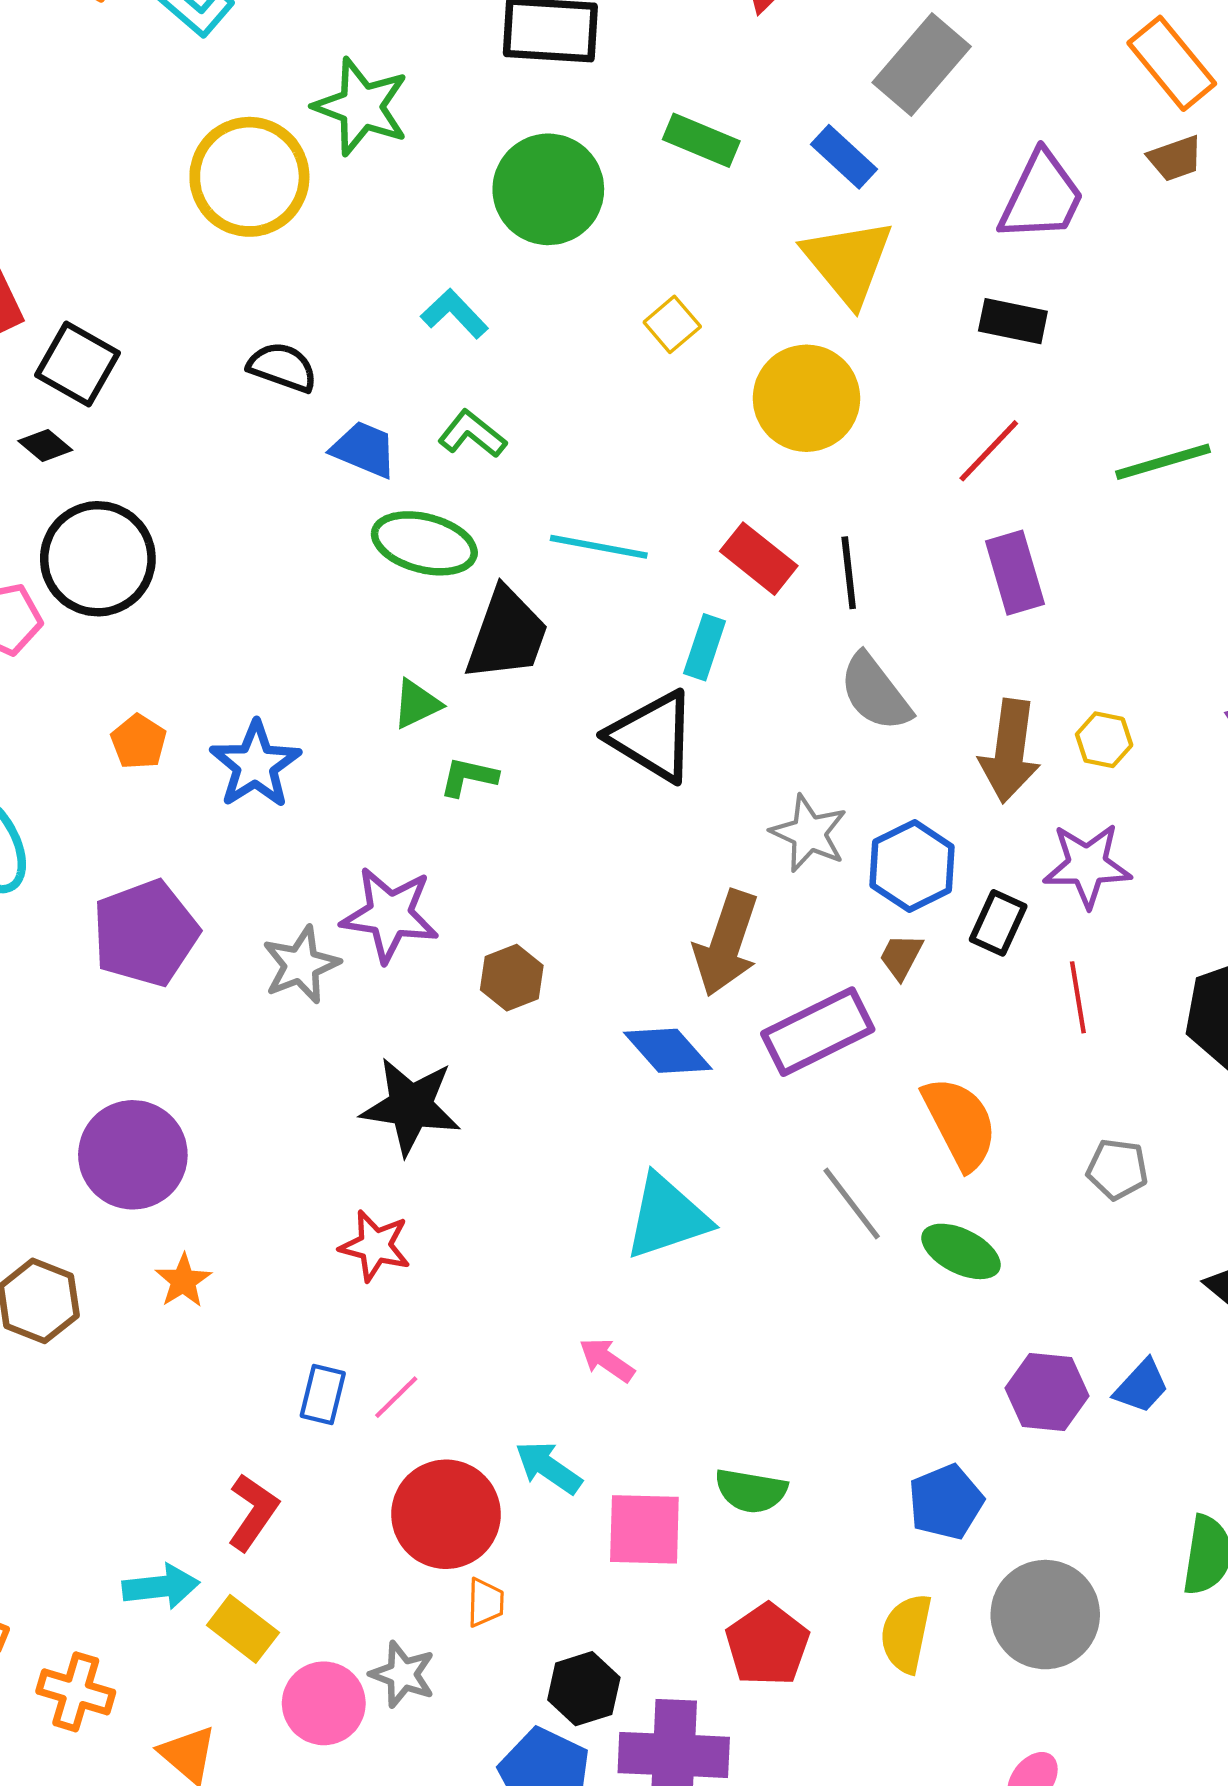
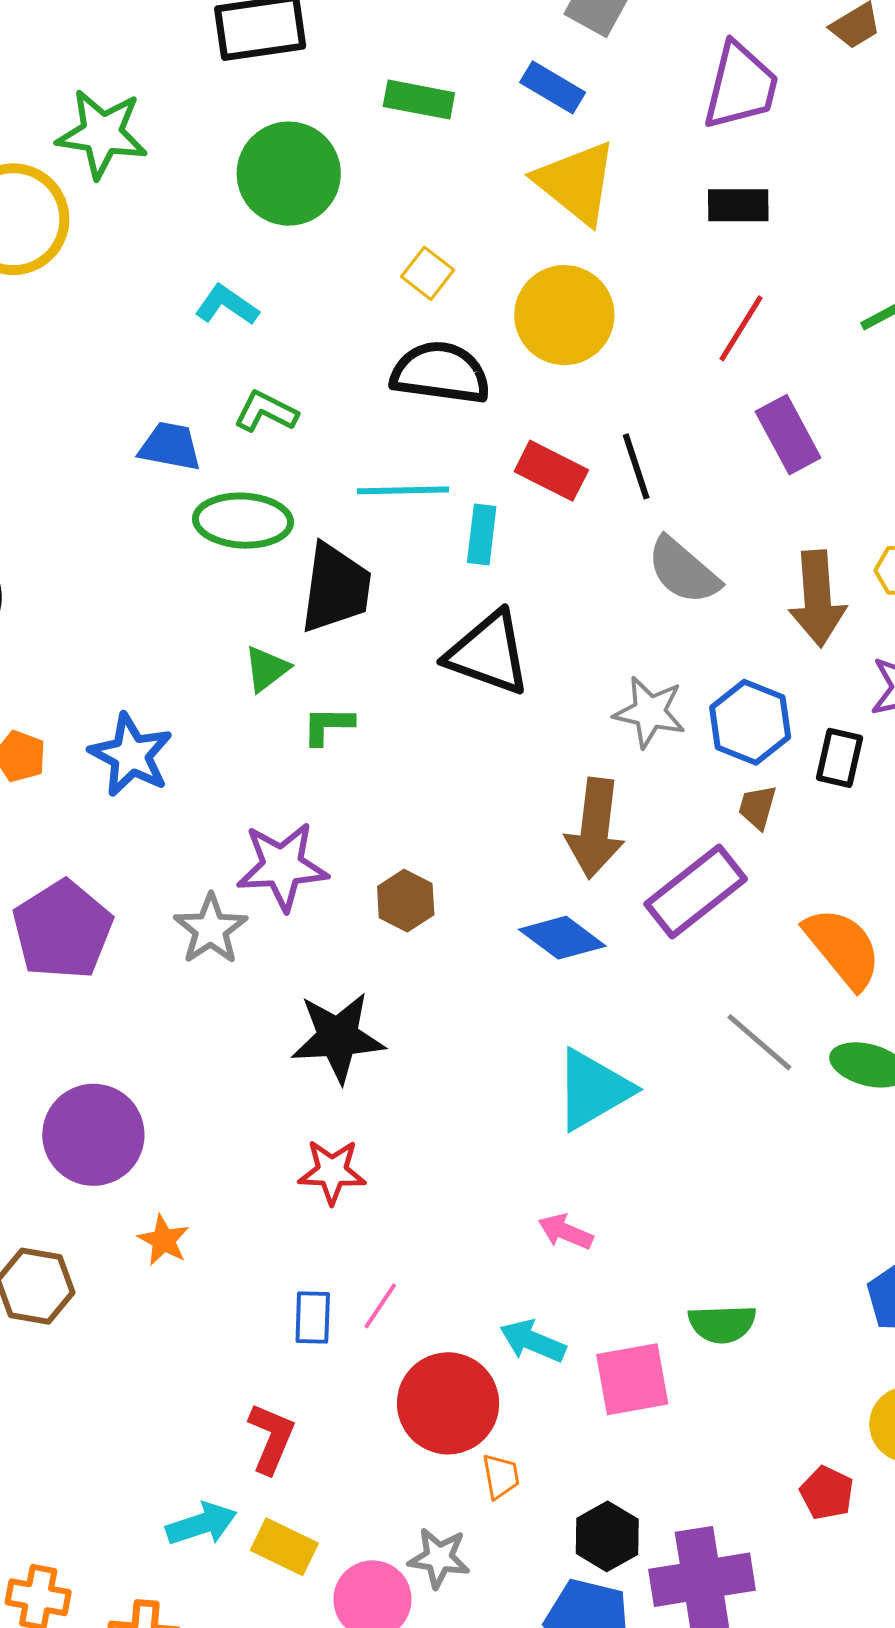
black semicircle: (282, 367) -> (440, 373), moved, size x1.5
cyan rectangle: (705, 647) -> (482, 534), moved
red pentagon: (767, 1645) -> (827, 1493), moved, size x0.7

